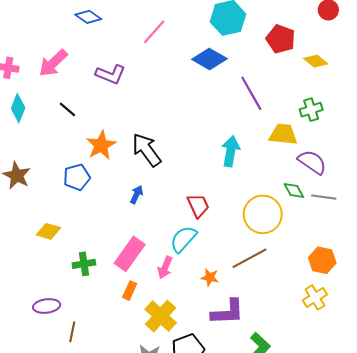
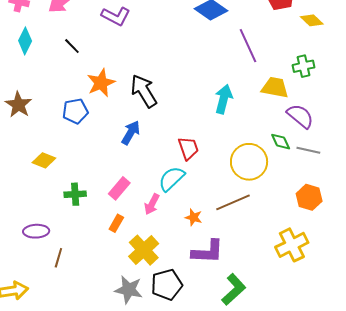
blue arrow: (137, 195) -> (131, 133), size x1.4
pink rectangle: (130, 254) -> (119, 188), size x0.7
orange hexagon: (322, 260) -> (309, 197), moved
yellow cross: (315, 297) -> (292, 245), size x1.4

